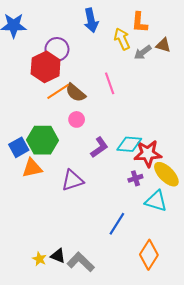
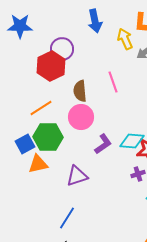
orange line: (58, 92) -> (41, 108), moved
brown semicircle: (76, 93) -> (80, 91), turned 45
pink circle: (77, 119) -> (81, 117), size x1.6
blue line: (117, 224) -> (67, 218), moved

